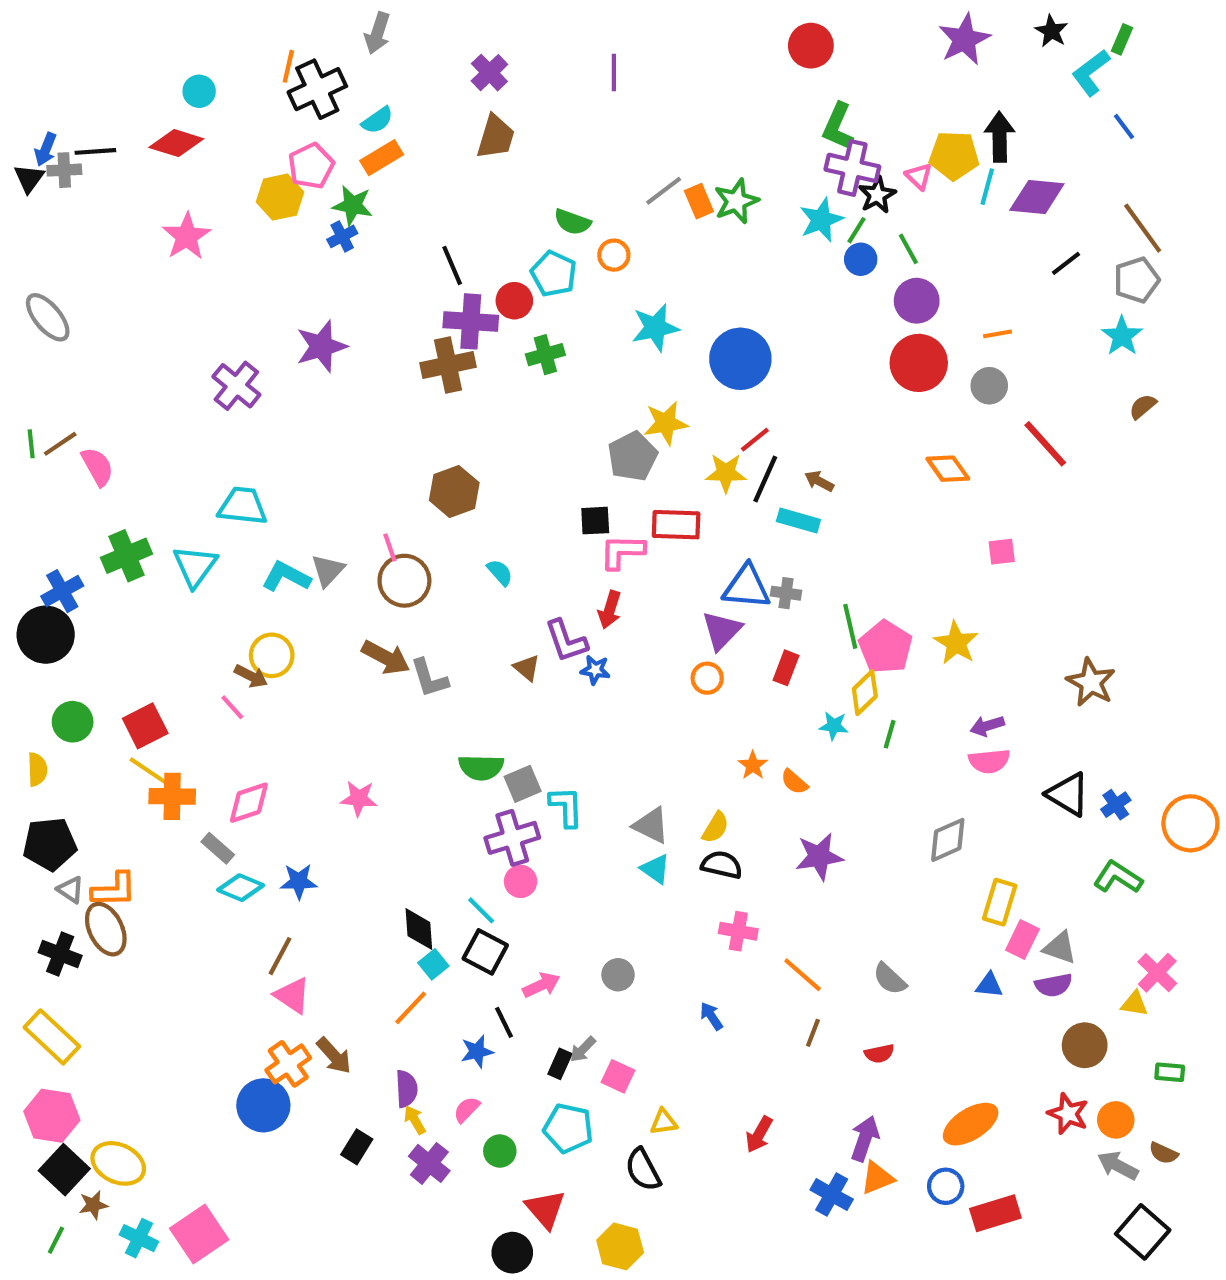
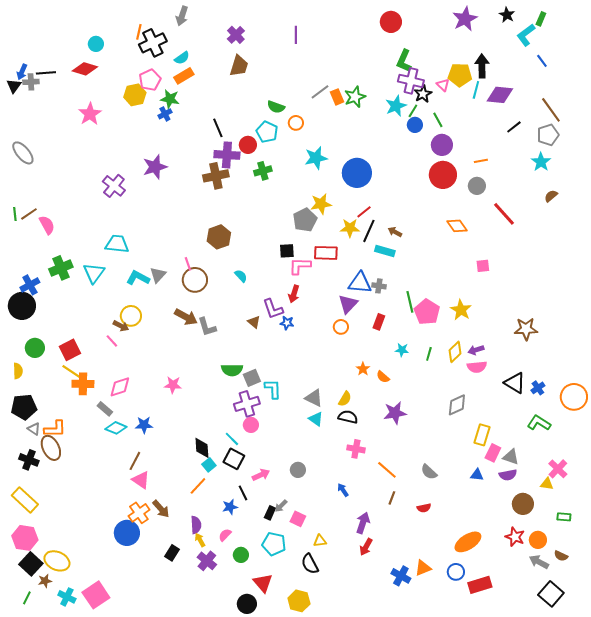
brown star: (1091, 682) -> (526, 329), turned -30
yellow diamond: (865, 693) -> (455, 352), moved
purple arrow: (865, 1139) -> (363, 523), moved

